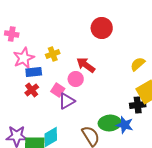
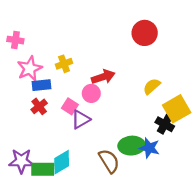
red circle: (102, 28) -> (145, 33), moved
yellow semicircle: (138, 64) -> (152, 86), moved
red arrow: (86, 65) -> (103, 77), turned 126
black cross: (138, 105) -> (165, 124), turned 35

